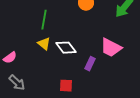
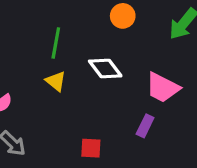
white diamond: (66, 48) -> (105, 68), moved
purple rectangle: (90, 64) -> (145, 126), moved

